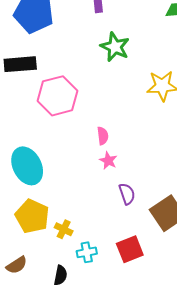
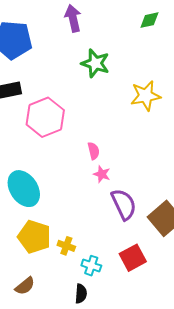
purple semicircle: (127, 194) -> (124, 204), size x1.5
cyan cross: (87, 252) -> (91, 266), turned 36
black semicircle: (61, 275) -> (81, 294), moved

